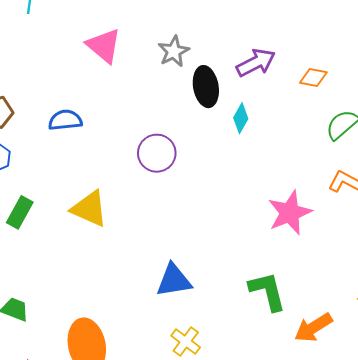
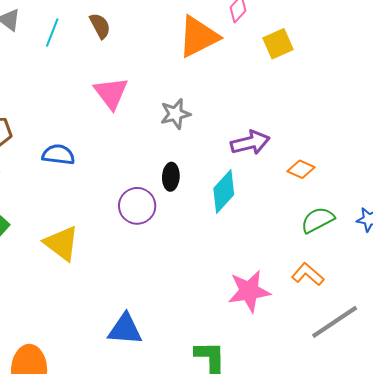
black ellipse: (206, 87) -> (171, 177), moved, size x0.7
cyan diamond: (241, 118) -> (224, 191), size x1.5

